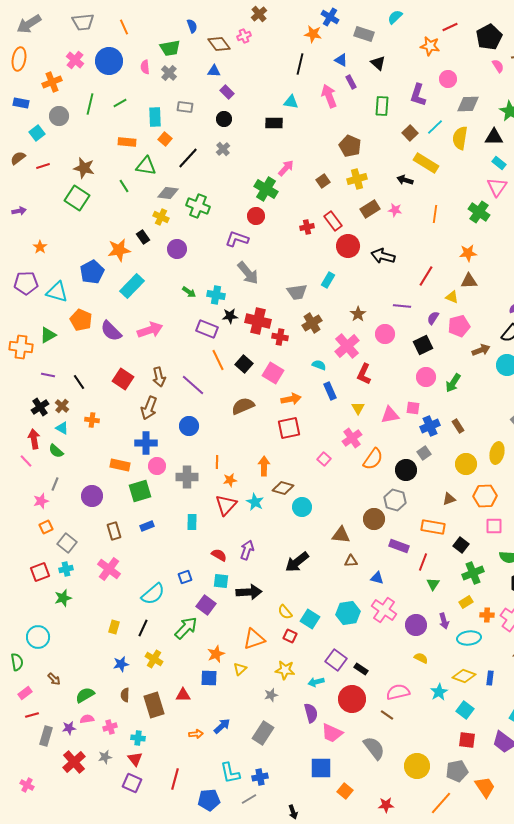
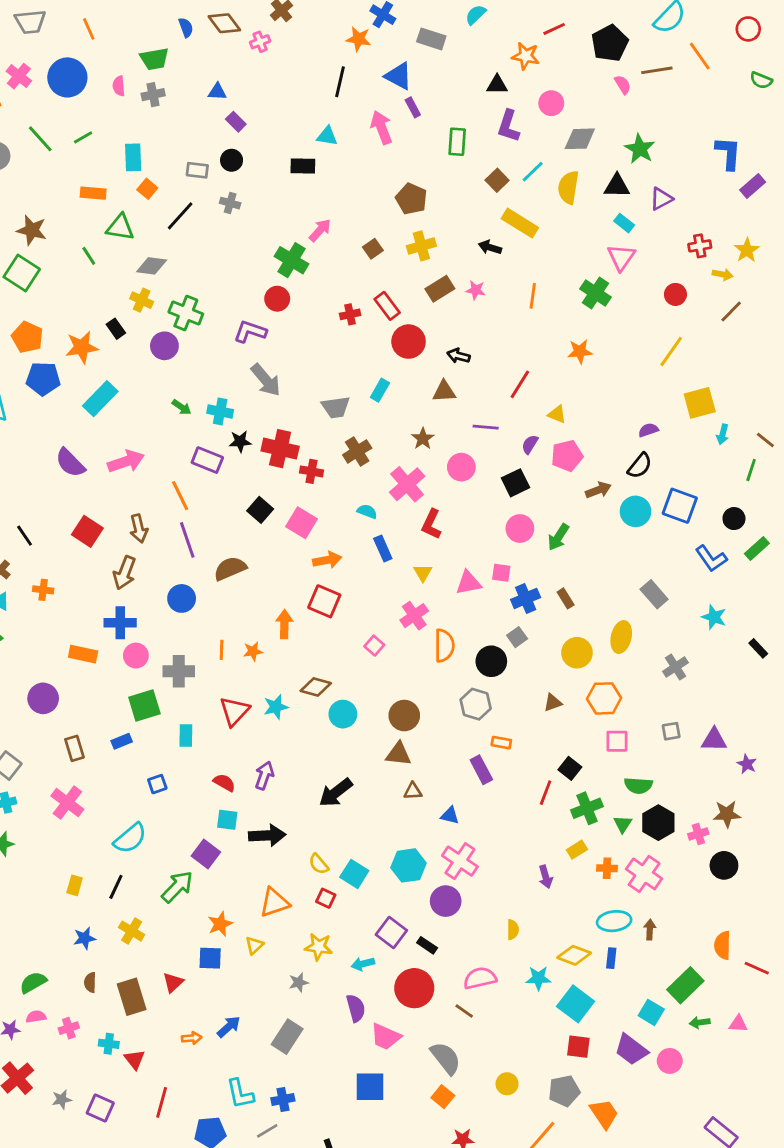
brown diamond: (219, 44) -> (224, 23), moved
blue triangle: (341, 60) -> (399, 76), size x1.5
black triangle: (378, 63) -> (497, 85), moved, turned -42
gray cross: (169, 73) -> (153, 95), turned 35
green line: (90, 104) -> (40, 139), turned -55
gray rectangle: (185, 107) -> (197, 170), moved
gray cross: (223, 149) -> (230, 203), turned -32
green cross: (198, 206) -> (186, 313), moved
black arrow: (383, 256) -> (458, 356), size x0.7
blue pentagon: (92, 272) -> (43, 379), turned 30
brown triangle: (469, 281) -> (444, 391), moved
orange pentagon: (81, 320) -> (27, 337), moved
orange line: (218, 360) -> (180, 496), moved
purple line: (193, 385) -> (187, 540), turned 30
brown semicircle: (243, 406) -> (230, 568), moved
red square: (289, 428) -> (324, 601), turned 35
orange semicircle: (373, 459) -> (444, 646), turned -35
orange arrow: (264, 466) -> (284, 624), moved
orange star: (230, 480) -> (253, 651), moved
green square: (140, 491) -> (144, 706), moved
cyan star: (255, 502) -> (276, 707), turned 30
brown circle: (374, 519) -> (404, 716), moved
orange rectangle: (433, 527) -> (501, 743), moved, size x0.6
purple rectangle: (399, 546) -> (481, 770), turned 42
red line: (423, 562) -> (546, 793), moved
blue square: (185, 577) -> (157, 784), moved
green triangle: (433, 584) -> (623, 824), moved
purple circle: (416, 625) -> (446, 901), moved
cyan ellipse: (469, 638) -> (614, 921), moved
yellow semicircle: (421, 658) -> (513, 930), turned 64
cyan star: (439, 692) -> (538, 978), turned 30
red triangle: (183, 695) -> (173, 982), turned -42
cyan square: (465, 710) -> (576, 1004), size x1.4
gray star: (105, 757) -> (62, 1099), moved
red triangle: (135, 759) -> (134, 1060), moved
yellow circle: (417, 766) -> (507, 1084), size x0.6
orange square: (345, 791) -> (443, 1097), moved

